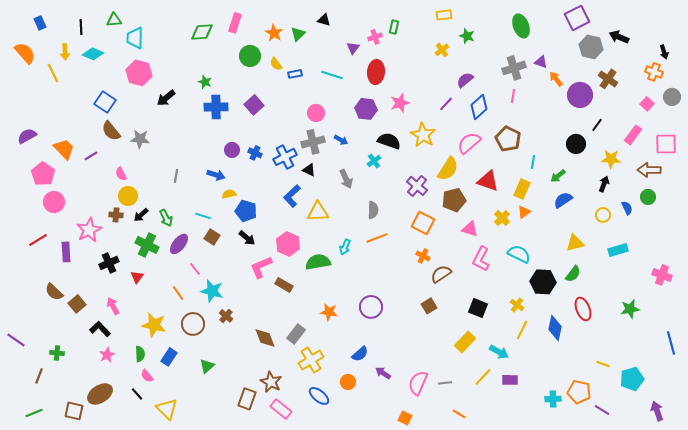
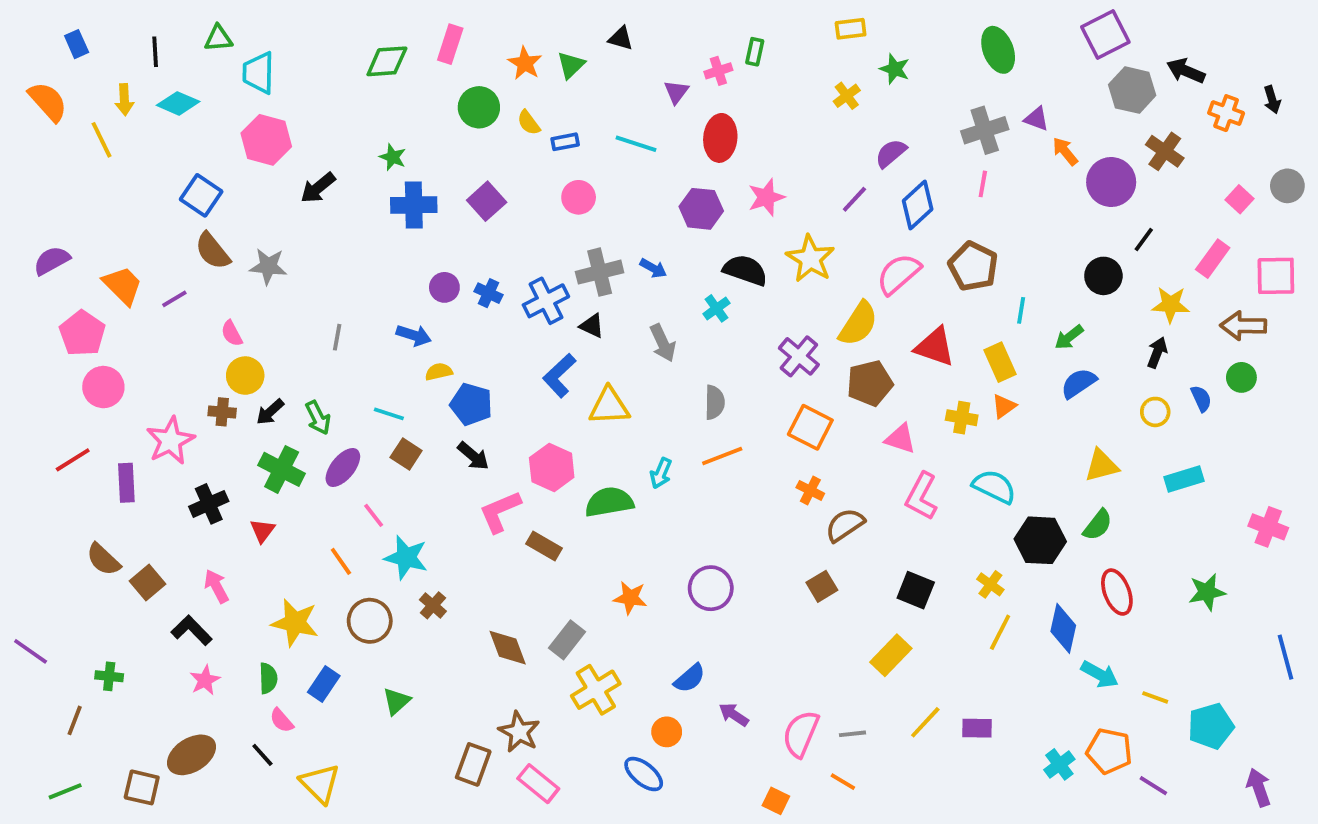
orange cross: (654, 72) -> (1226, 113), moved
pink circle: (316, 113) -> (579, 197), moved
yellow rectangle: (522, 189) -> (1000, 362), turned -48
yellow cross: (502, 218) -> (962, 418), turned -35
cyan arrow: (499, 352) -> (1100, 674), moved
blue ellipse: (319, 396) -> (644, 774), moved
cyan cross: (553, 399) -> (1059, 764), turned -35
orange line: (459, 414) -> (843, 782), moved

